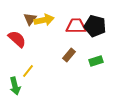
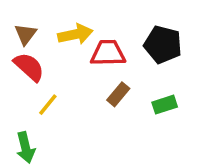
brown triangle: (30, 19) -> (26, 34), moved
red trapezoid: (76, 26) -> (108, 53), moved
yellow line: (28, 71) -> (48, 105), moved

